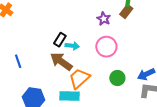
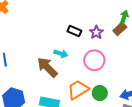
black rectangle: (60, 40) -> (74, 31), moved, turned 72
orange trapezoid: (79, 78) -> (78, 90), moved

